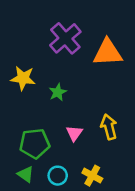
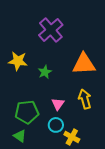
orange triangle: (108, 53) -> (84, 64), moved
cyan circle: (58, 176) -> (56, 125), moved

